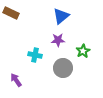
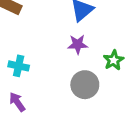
cyan cross: (35, 55) -> (19, 66), moved

